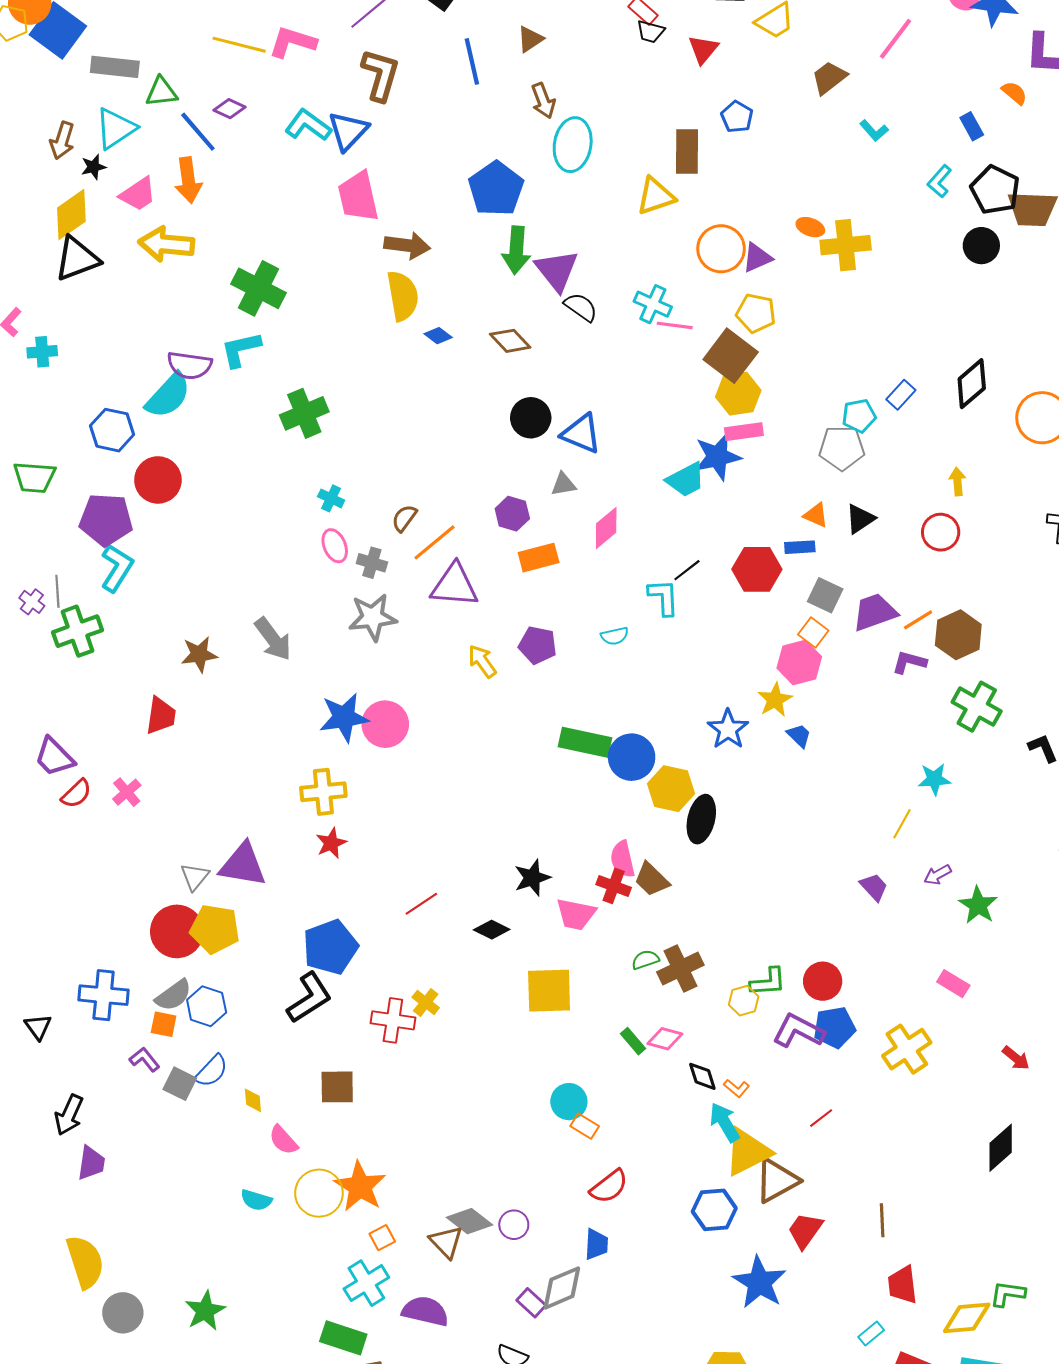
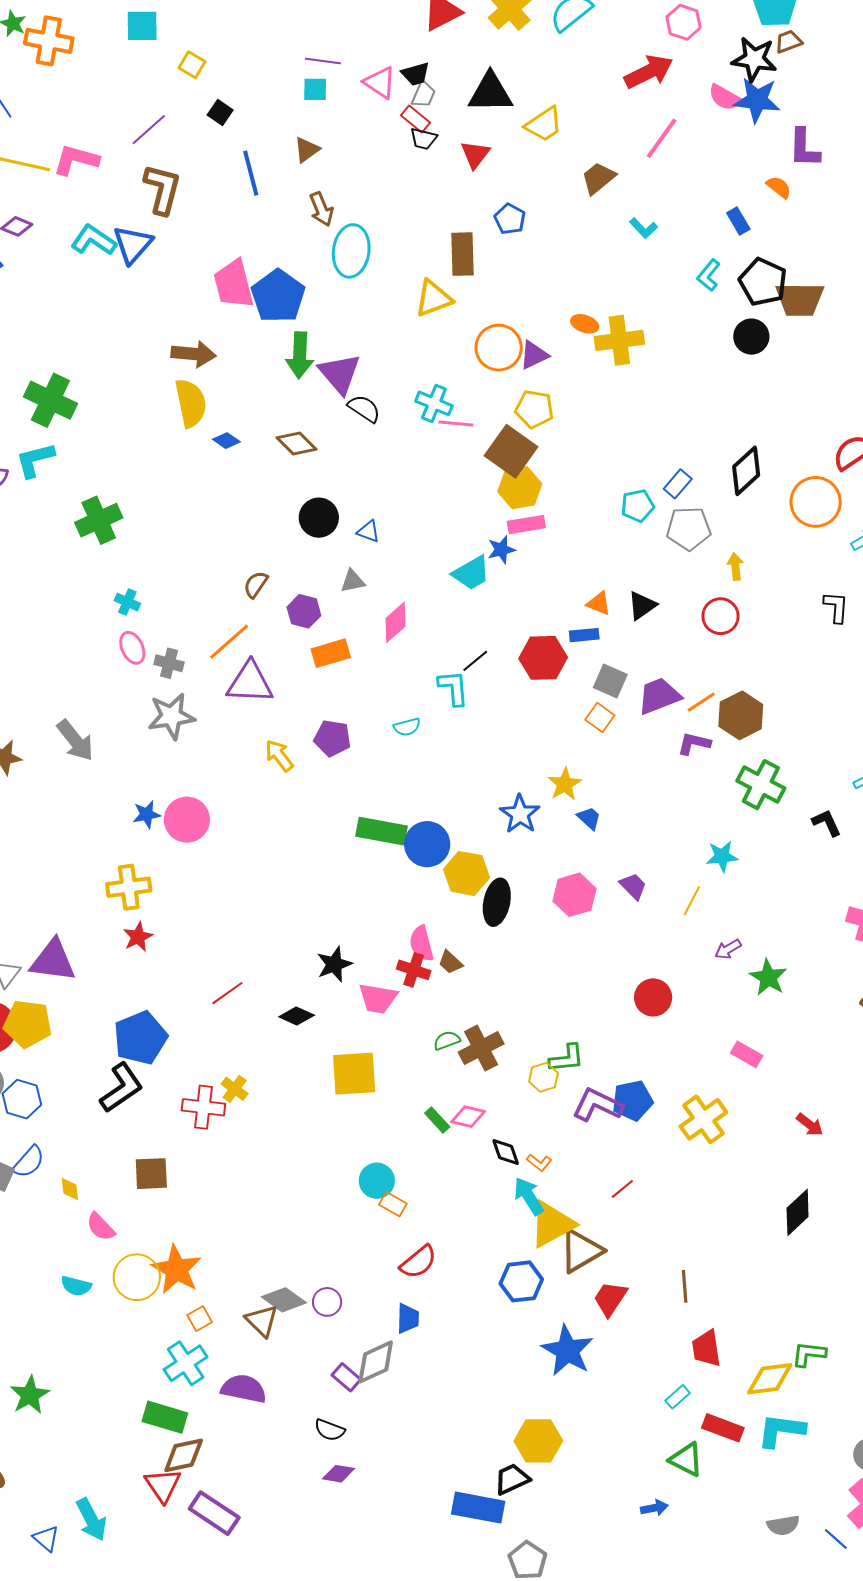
pink trapezoid: (358, 197) -> (234, 284), moved
blue triangle: (581, 434) -> (368, 531), size x0.6
gray pentagon: (842, 448) -> (689, 528), moved
blue star: (717, 457) -> (501, 550), size x0.6
brown semicircle: (404, 518) -> (256, 584), moved
pink hexagon: (799, 662) -> (575, 895), moved
blue star: (344, 717) -> (147, 814), size x0.6
brown trapezoid: (652, 879) -> (450, 962), size x0.7
purple trapezoid: (874, 887) -> (633, 886), moved
red circle: (823, 981) -> (653, 997), moved

